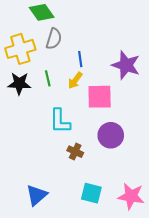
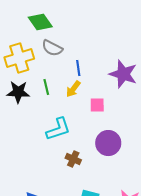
gray semicircle: (54, 39) -> (52, 48), turned 100
pink square: (100, 97) -> (97, 105), size x0.6
cyan L-shape: (60, 121) -> (58, 129), turned -108

